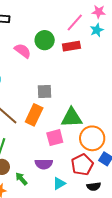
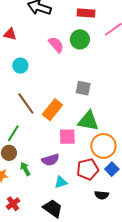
red rectangle: (71, 46) -> (86, 13), moved
gray square: (44, 91) -> (83, 88), moved
purple semicircle: (44, 164) -> (50, 160), turned -30
black semicircle: (94, 186) -> (102, 195), moved

